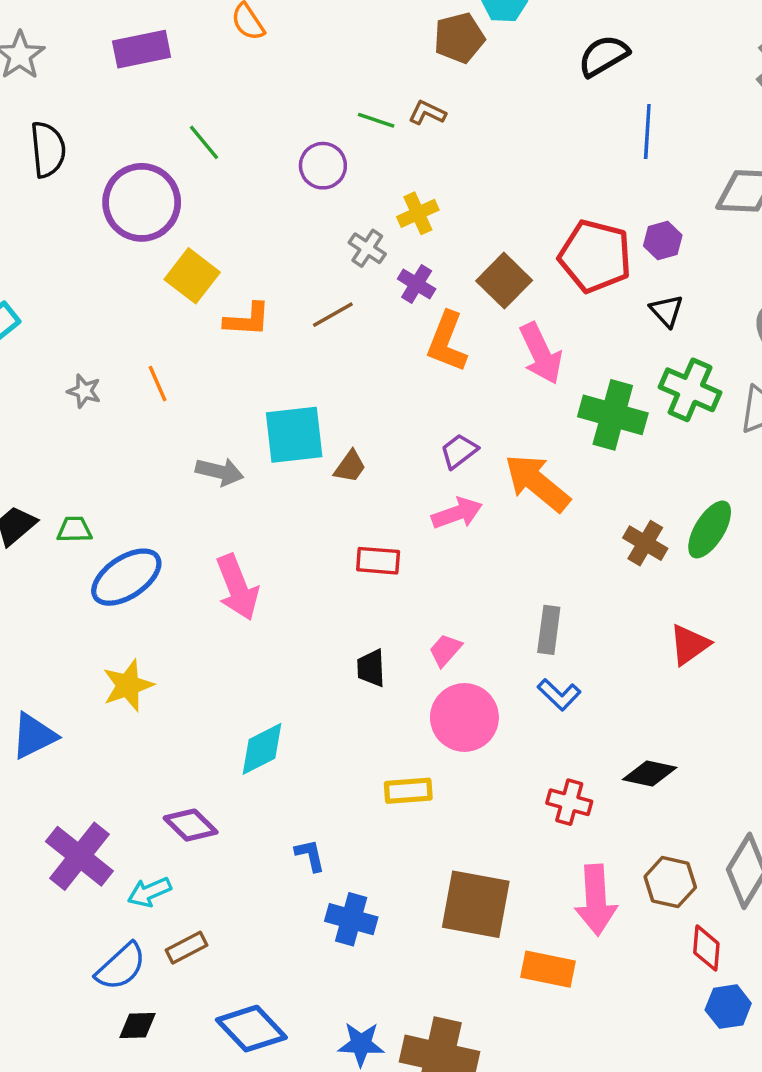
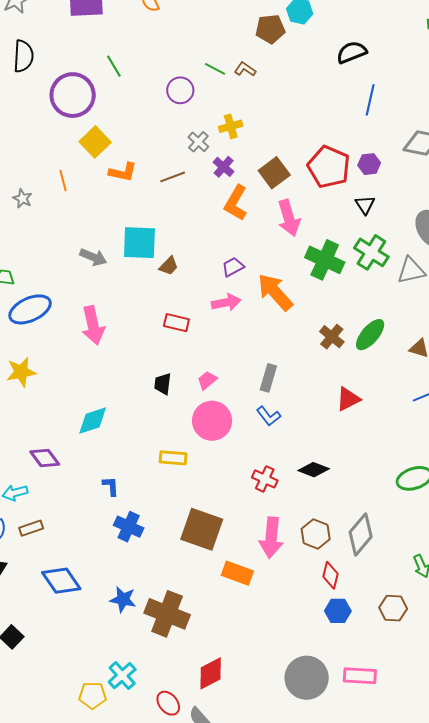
orange line: (158, 384) -> (63, 181), moved

